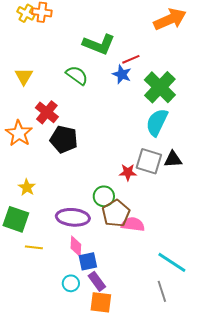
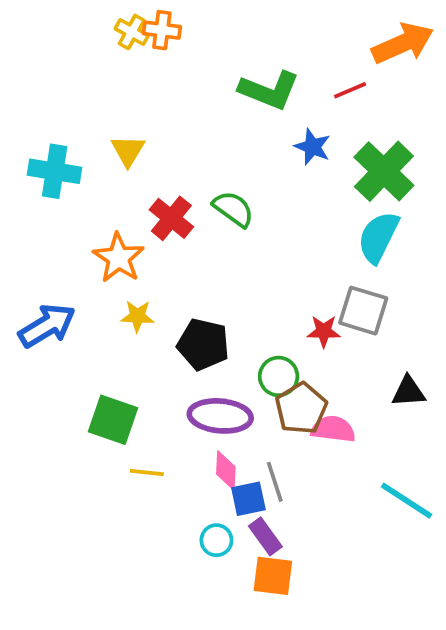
red line: (131, 59) -> (350, 90), moved
green semicircle: (77, 75) -> (233, 209), moved
black pentagon: (64, 139) -> (203, 344), moved
black triangle: (173, 159) -> (408, 391), moved
yellow star: (27, 187) -> (137, 316), moved, turned -30
gray line: (162, 291) -> (275, 482), moved

